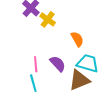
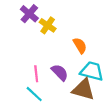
brown triangle: (79, 80) -> (83, 89), turned 40
cyan line: (33, 83) -> (34, 94), turned -30

